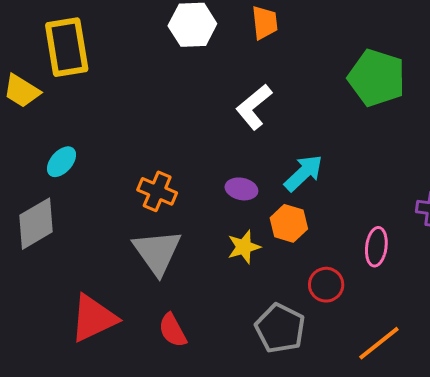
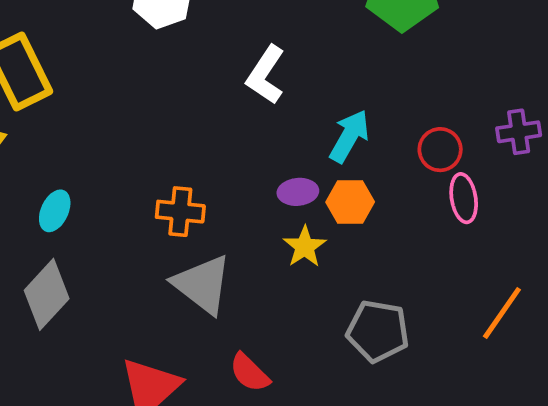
purple ellipse: (241, 189) -> (298, 192), moved
red circle: (326, 285) -> (440, 150), moved

